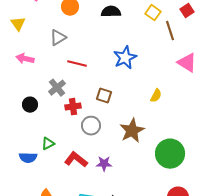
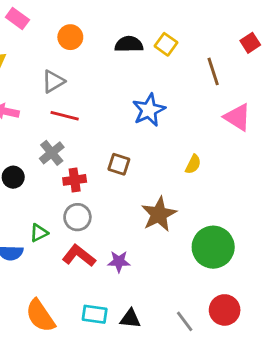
red square: (187, 11) -> (250, 43), moved
yellow square: (153, 13) -> (166, 44), moved
red line: (77, 64) -> (65, 116), moved
gray circle: (91, 126) -> (77, 217), moved

